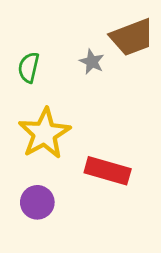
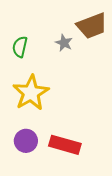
red rectangle: (108, 171) -> (65, 145), moved

